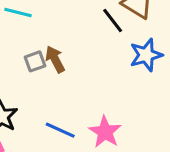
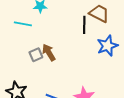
black line: (113, 20) -> (84, 25), turned 42

